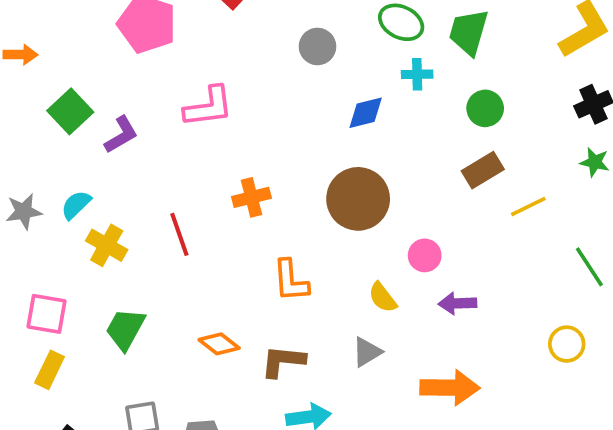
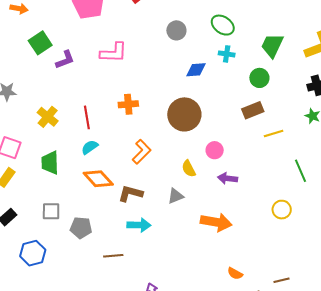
green trapezoid: (469, 32) -> (272, 45), moved
cyan semicircle: (76, 205) -> (90, 147), moved
orange L-shape: (291, 281) -> (142, 152), turned -140
green trapezoid: (125, 329) -> (50, 163), turned -40
orange diamond: (219, 344) -> (98, 179), size x1.4

